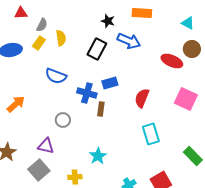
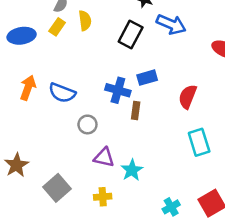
blue semicircle: (56, 76) -> (62, 93), moved
orange arrow: (16, 104) -> (28, 88), moved, turned -30
purple triangle: (46, 146) -> (104, 157), moved

